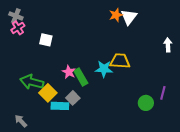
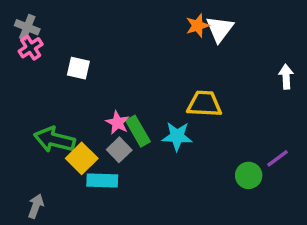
cyan star: (104, 69) -> (177, 136), moved
purple line: (163, 93) -> (278, 158), turned 40
gray square: (73, 98) -> (119, 150), moved
gray arrow: (21, 121) -> (36, 206), turned 64

